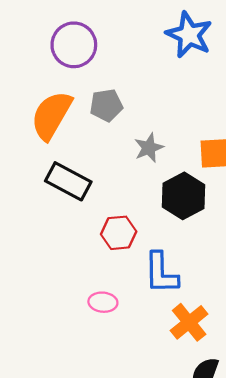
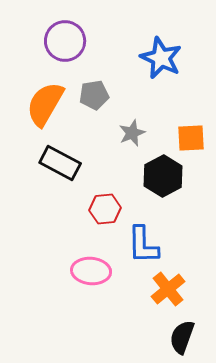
blue star: (189, 35) -> (161, 58), moved
pink ellipse: (103, 302) -> (91, 271), size x1.5

